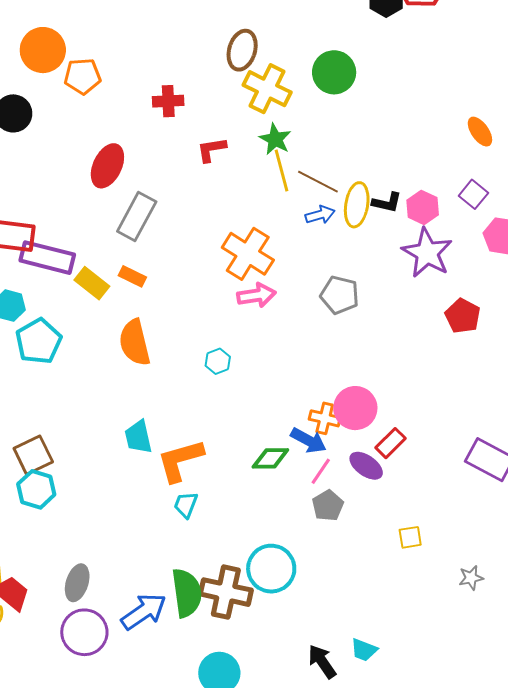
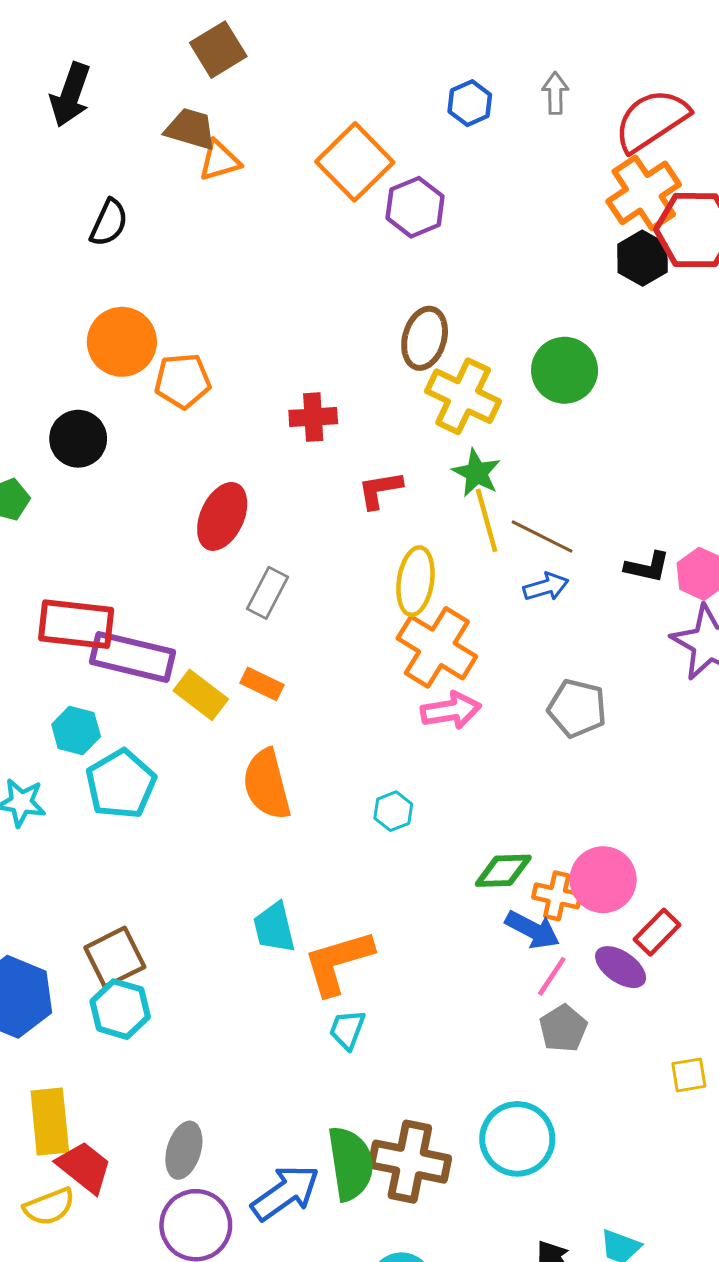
yellow ellipse: (357, 205) -> (415, 581), moved
gray rectangle: (137, 217) -> (268, 593), size x0.7
green diamond: (270, 458) -> (503, 871), moved
cyan circle: (271, 569) -> (517, 1139), moved

